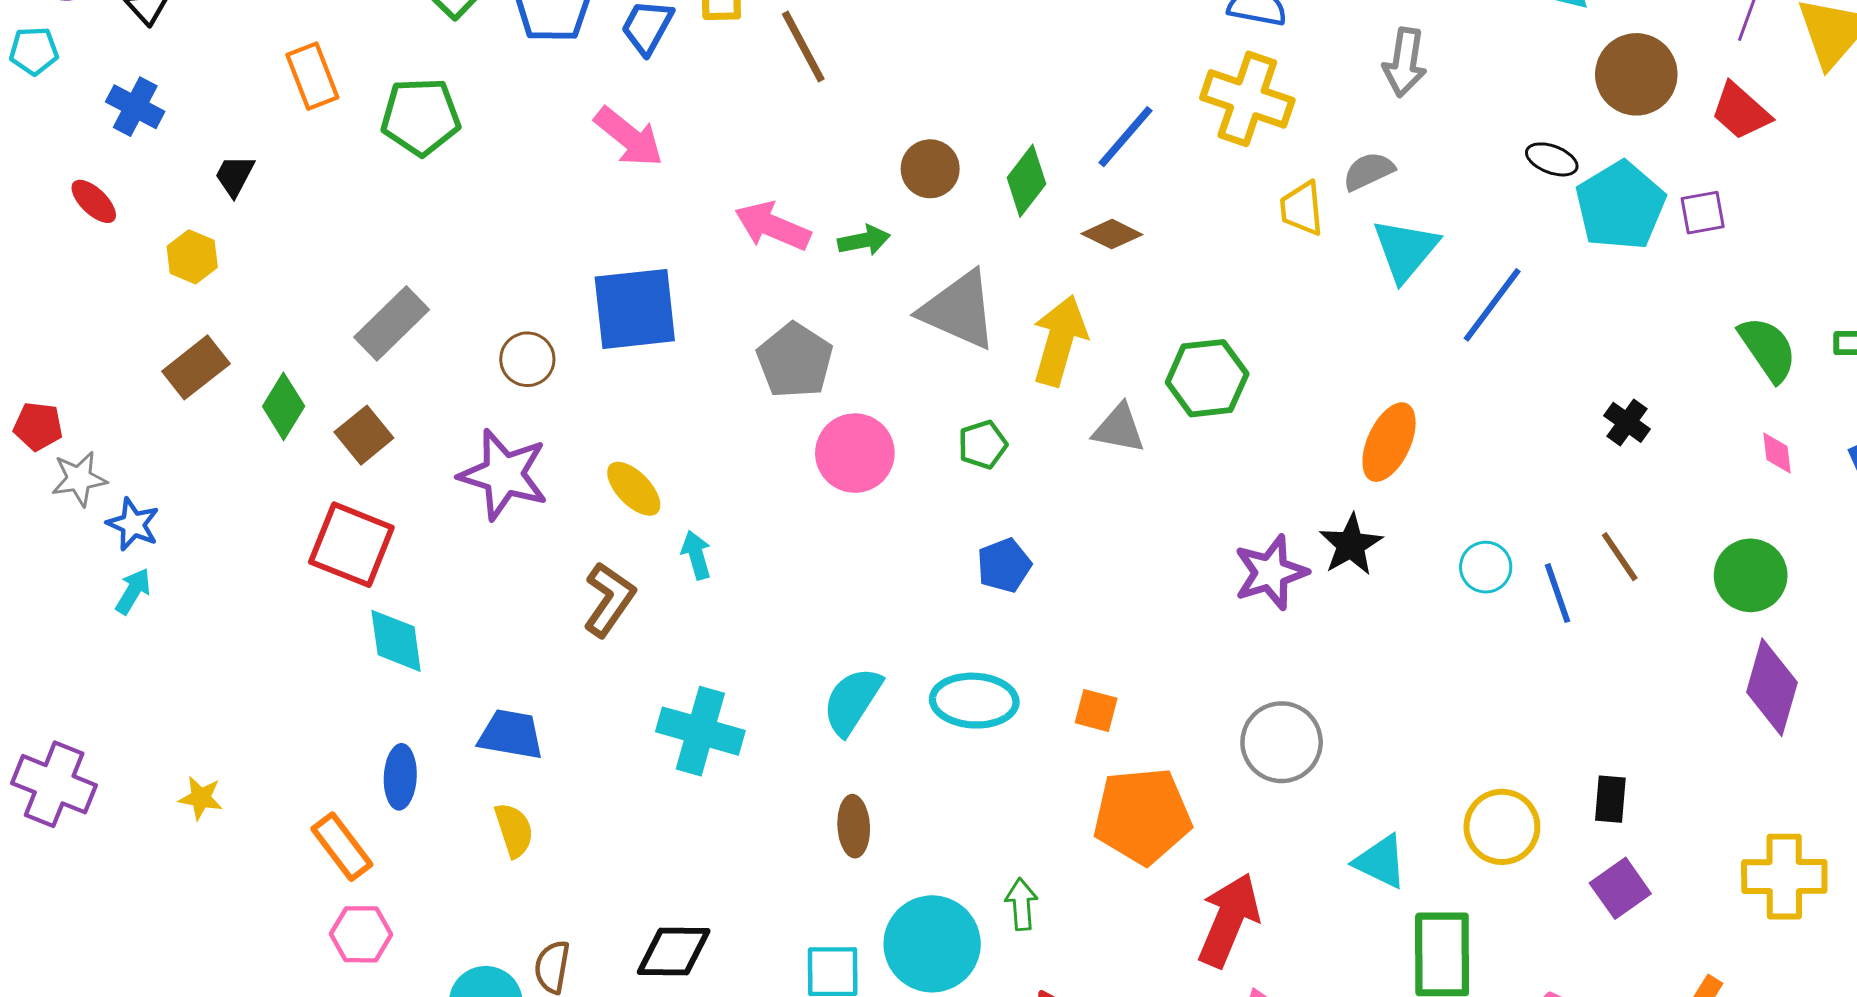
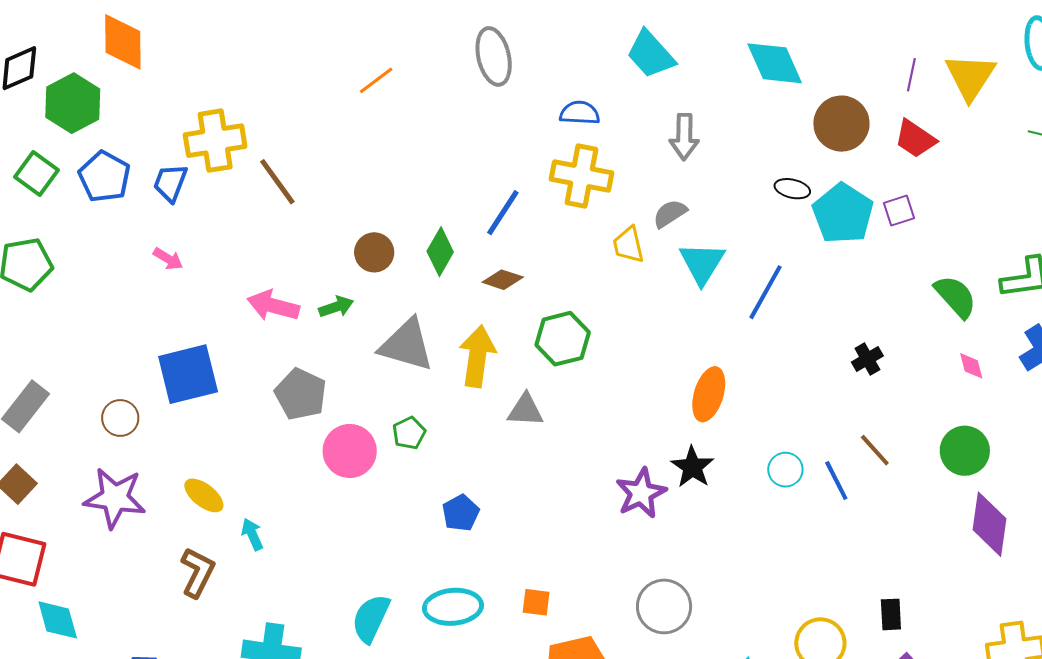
pink arrow: (629, 137) -> (168, 259), size x0.6
green hexagon: (1207, 378) -> (563, 339), moved
black cross: (1627, 422) -> (867, 359), turned 32
green pentagon: (983, 445) -> (409, 433), moved

